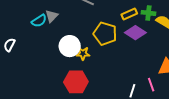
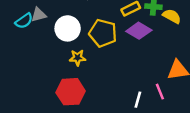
gray triangle: (52, 16) -> (39, 15), turned 32
white circle: (70, 46) -> (68, 28), moved

